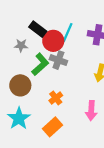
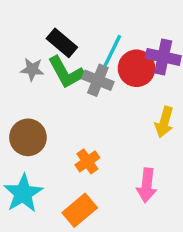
red circle: (53, 41) -> (137, 68), moved
gray cross: (58, 60) -> (98, 80), moved
green L-shape: (40, 64) -> (66, 72), moved, turned 100

